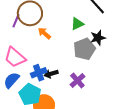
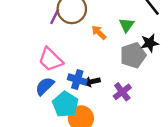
green triangle: (77, 24) -> (127, 25), turned -32
orange arrow: (44, 33) -> (99, 32), moved
blue cross: (39, 73) -> (77, 80), turned 35

